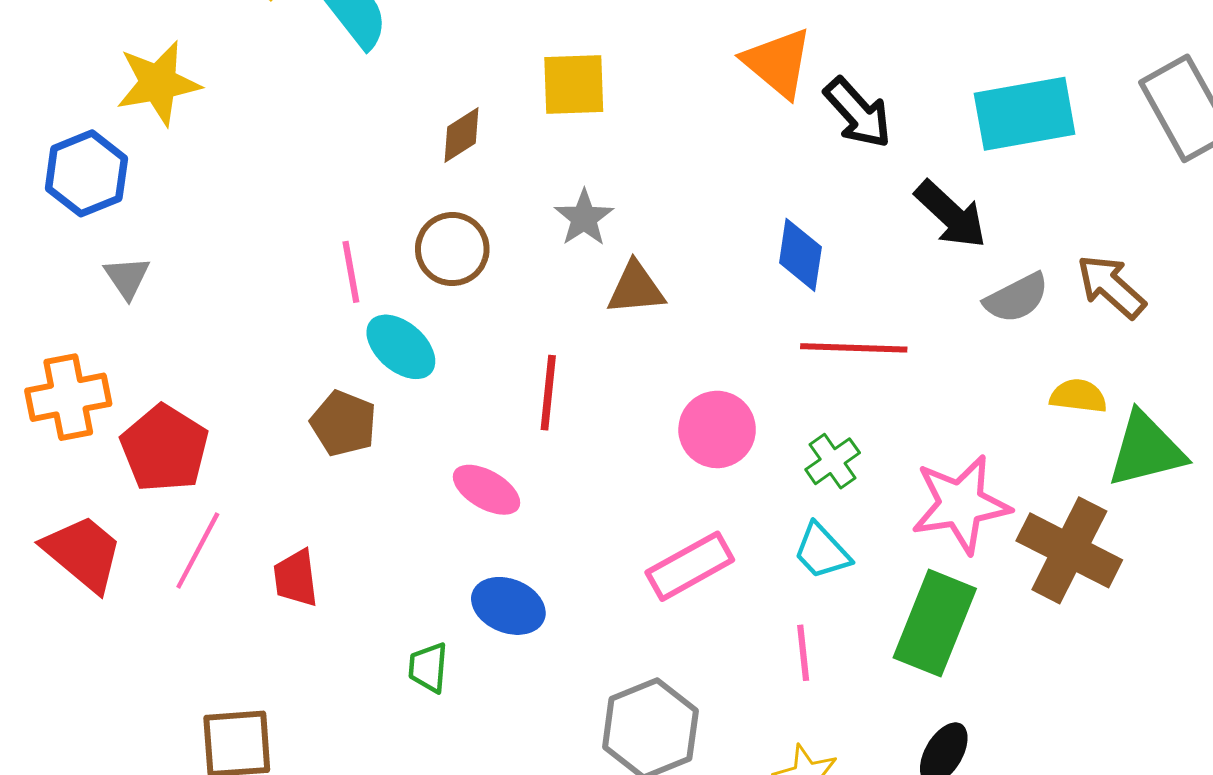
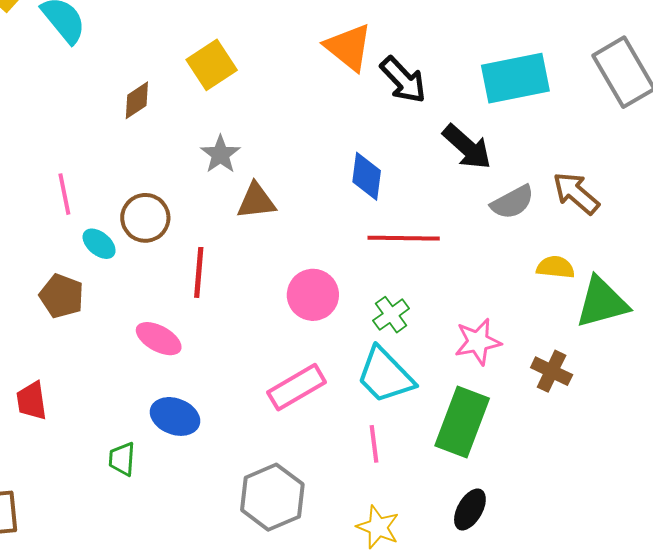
yellow square: (574, 85) -> (212, 65), turned -30
brown circle: (452, 249) -> (145, 218), moved
cyan ellipse: (401, 347) -> (99, 244), size x0.7
pink star: (961, 504) -> (478, 342), size x0.7
brown cross: (1069, 550) -> (552, 371), size x0.6
cyan trapezoid: (822, 551) -> (385, 375), size x1.5

